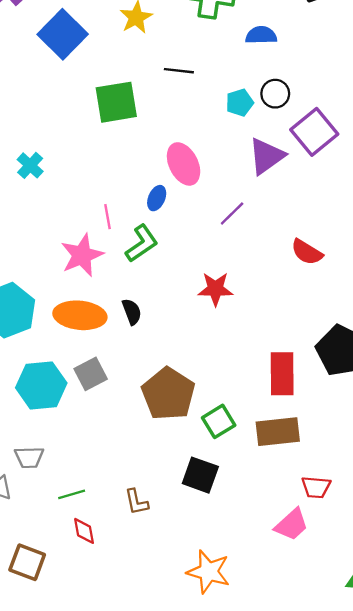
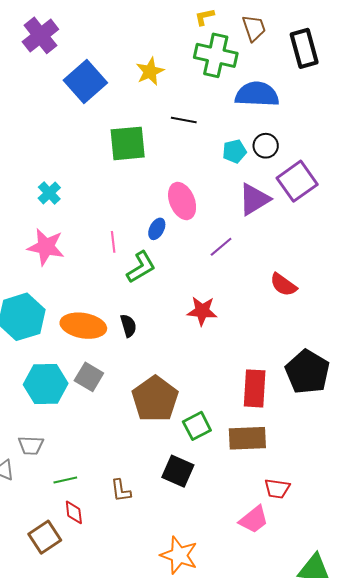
blue semicircle: (261, 35) -> (257, 94), size x1.6
pink star: (82, 255) -> (46, 247), moved, turned 30
gray square: (91, 374) -> (89, 377), turned -36
brown square: (27, 562) -> (45, 537), moved, turned 32

